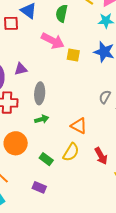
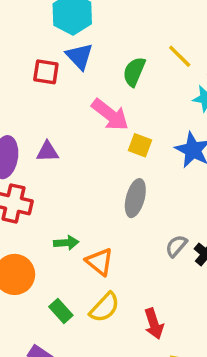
gray ellipse: (40, 93) -> (135, 198), moved
gray semicircle: (105, 97) -> (176, 246), moved
orange triangle: (79, 126) -> (100, 262), moved

